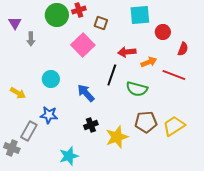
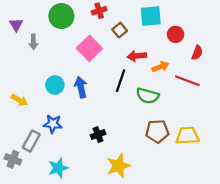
red cross: (79, 10) -> (99, 11), moved
brown square: (101, 23) -> (120, 30), moved, turned 32
blue arrow: (86, 93) -> (81, 87), moved, turned 30
yellow trapezoid: (174, 126) -> (187, 136), turned 30
yellow star: (117, 137) -> (118, 166), moved
cyan star: (69, 156) -> (58, 168), moved

